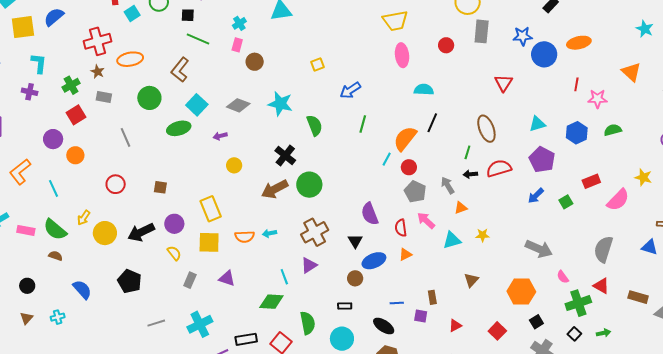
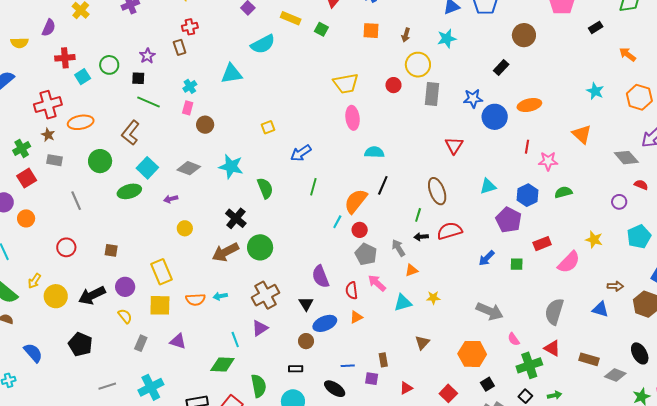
red circle: (446, 45) -> (393, 85), moved
purple pentagon: (542, 160) -> (509, 220), moved
green square: (566, 202) -> (517, 264), turned 32

